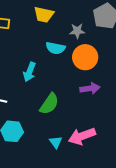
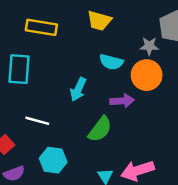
gray star: (77, 31) -> (149, 46), moved
purple arrow: (90, 88) -> (122, 101), moved

